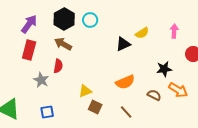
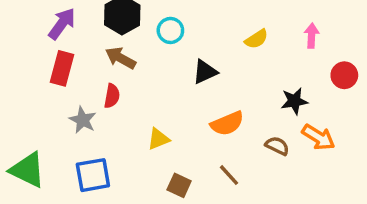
cyan circle: (90, 20) -> (170, 30), moved
black triangle: (123, 44) -> (205, 72), moved
brown square: (95, 107) -> (179, 185), moved
blue square: (47, 112) -> (93, 175), size x1.5

